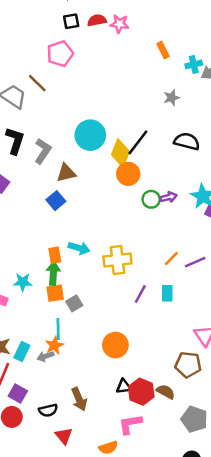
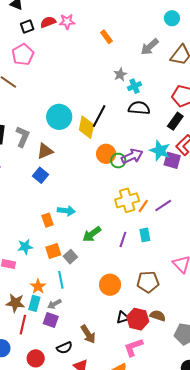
cyan cross: (194, 64) -> (135, 86), moved
orange circle: (128, 174) -> (106, 154), moved
purple arrow: (169, 197) -> (132, 156), size x1.5
yellow cross: (117, 260) -> (127, 200), moved
green arrow: (53, 273) -> (92, 234), moved, turned -120
orange star: (54, 345) -> (38, 286), moved
brown pentagon: (188, 365) -> (148, 282), moved
purple square: (18, 393) -> (51, 320), moved

